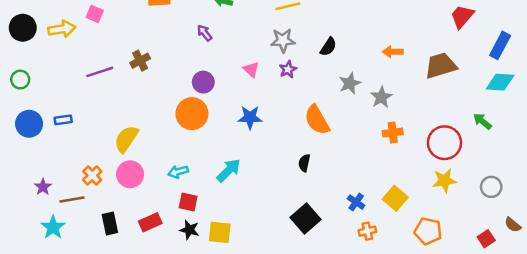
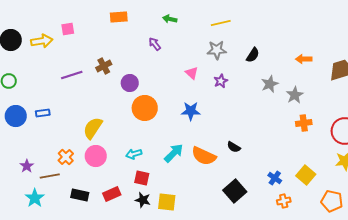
pink square: (95, 14) -> (68, 29), turned -32
purple star: (288, 69) -> (221, 81), moved
purple circle: (203, 82) -> (130, 83), moved
orange semicircle: (317, 120) -> (204, 156), moved, turned -35
black semicircle: (304, 163) -> (234, 147), turned -72
black rectangle: (110, 223) -> (80, 195), turned -66

